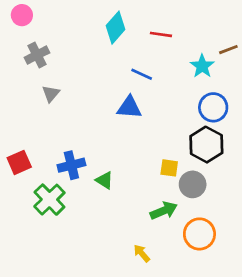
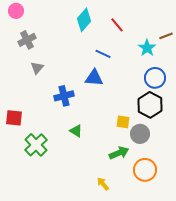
red line: (161, 34) -> (117, 25), turned 42
red square: (19, 162) -> (14, 118), turned 30
blue cross: (71, 165) -> (64, 96), moved

